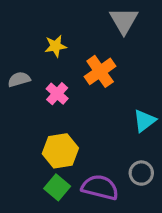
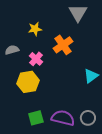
yellow hexagon: (60, 151) -> (28, 82), moved
gray circle: (141, 173) -> (88, 118), moved
green square: (57, 187) -> (36, 118), turned 35

